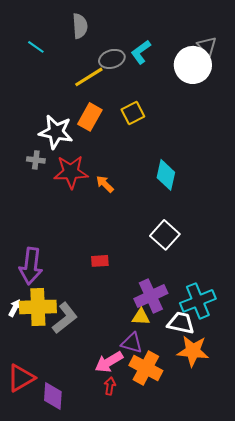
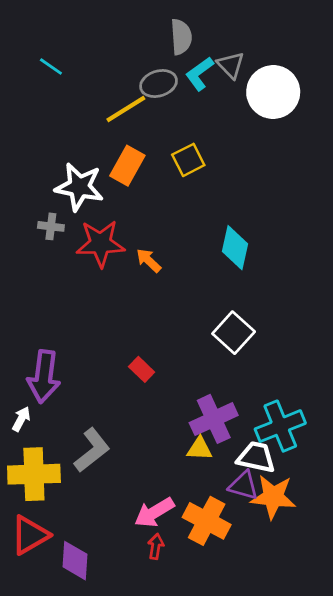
gray semicircle: (80, 26) -> (181, 37), moved
gray triangle: (207, 46) -> (231, 65), moved
red rectangle: (100, 261) -> (142, 369), turned 48
yellow cross: (38, 307) -> (34, 474), moved
white arrow: (15, 308) -> (21, 419), moved
purple triangle: (132, 343) -> (243, 486), moved

